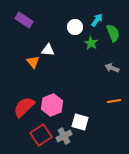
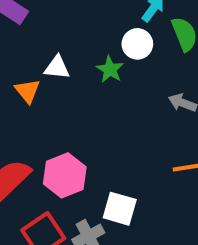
white circle: (75, 27) -> (137, 44), moved
green star: (91, 43) -> (110, 69), moved

